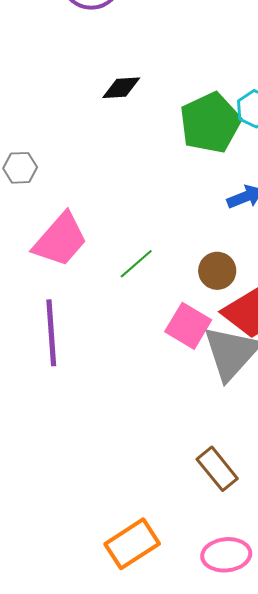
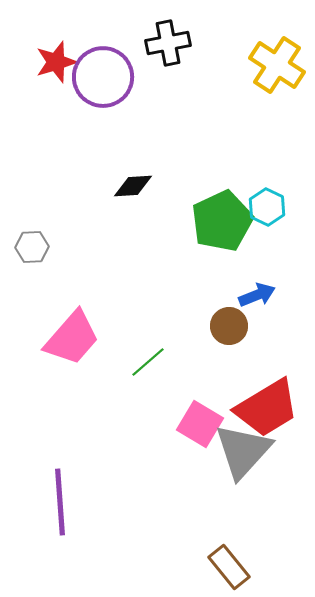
gray hexagon: (20, 168) -> (32, 247), moved
brown circle: (217, 271) -> (229, 326), moved
purple line: (51, 333) -> (60, 502), moved

